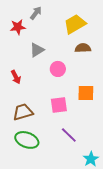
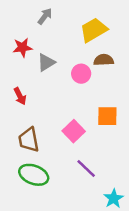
red star: (18, 27) -> (22, 47), moved
pink circle: (58, 69) -> (81, 74), moved
pink square: (59, 105) -> (74, 131), turned -36
brown trapezoid: (23, 112) -> (29, 140), turned -85

